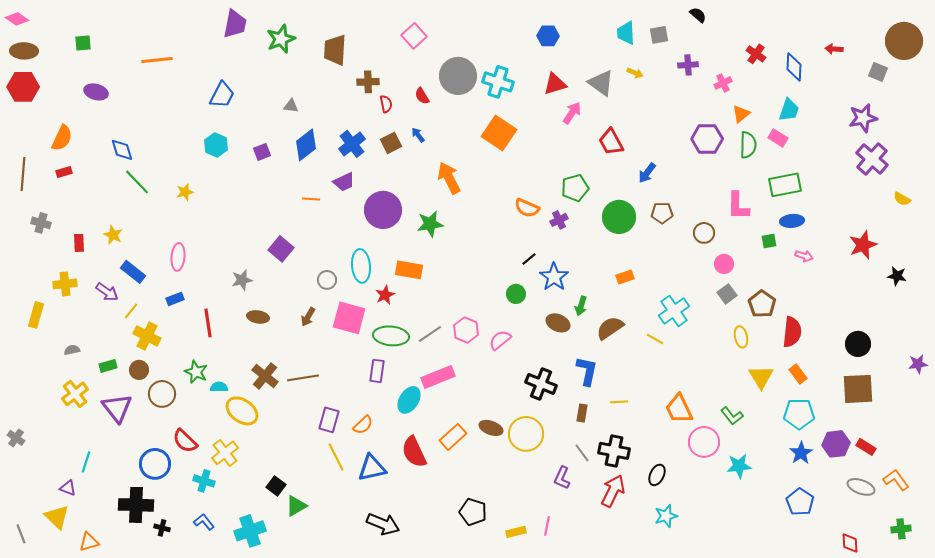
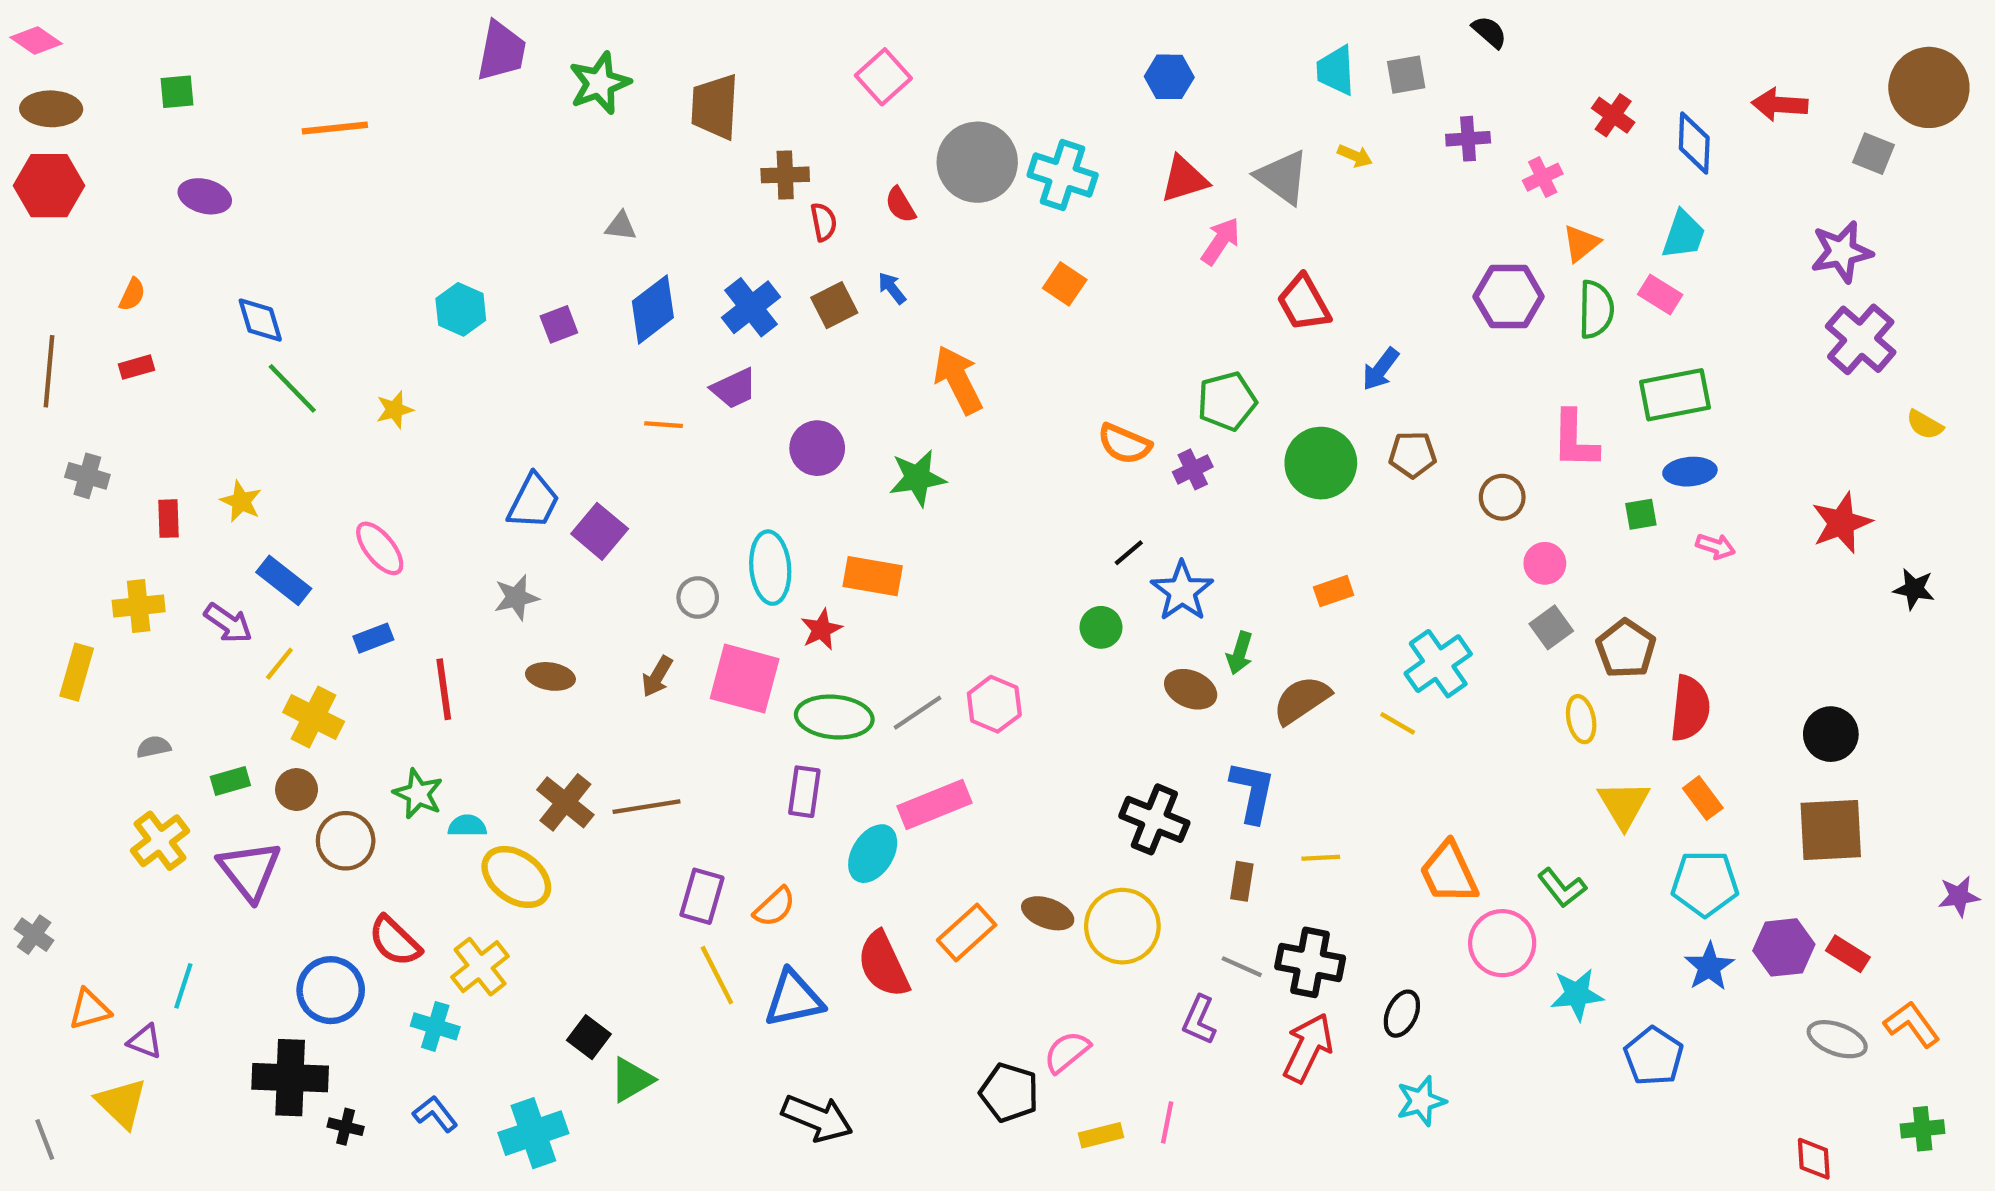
red arrow: (834, 49) -> (1780, 105), size x1.4
blue trapezoid: (222, 95) -> (533, 501), moved
orange square: (499, 133) -> (1065, 284), size x0.6
orange semicircle: (62, 138) -> (132, 294), size x0.6
purple circle: (383, 210) -> (817, 448), size x0.7
pink ellipse: (178, 257) -> (380, 548), turned -44
pink semicircle: (500, 340) -> (1067, 1052), moved
purple star: (918, 364) -> (1959, 896), moved
gray line: (582, 453) -> (1242, 967), turned -30
blue pentagon: (800, 502) -> (1654, 1056), moved
orange triangle: (89, 542) -> (90, 1009), moved

